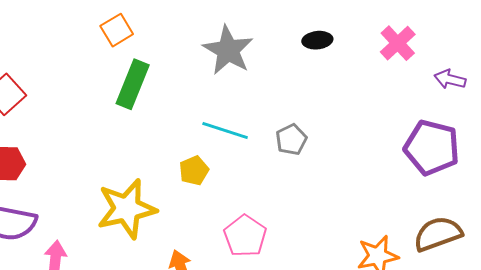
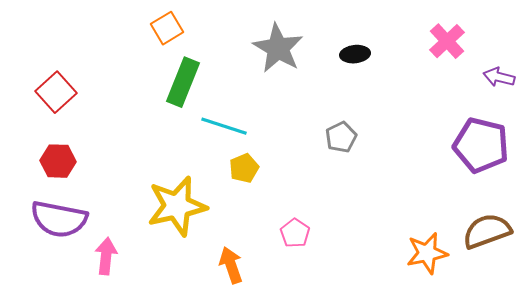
black ellipse: (317, 40) -> (355, 54), moved
cyan line: (225, 130) -> (224, 126), moved
pink pentagon: (245, 236) -> (295, 233), size x0.7

